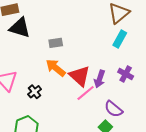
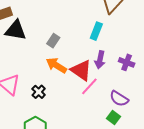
cyan rectangle: (120, 39) -> (96, 31), moved
gray rectangle: (56, 43) -> (53, 41), turned -40
purple arrow: (100, 79) -> (100, 60), moved

